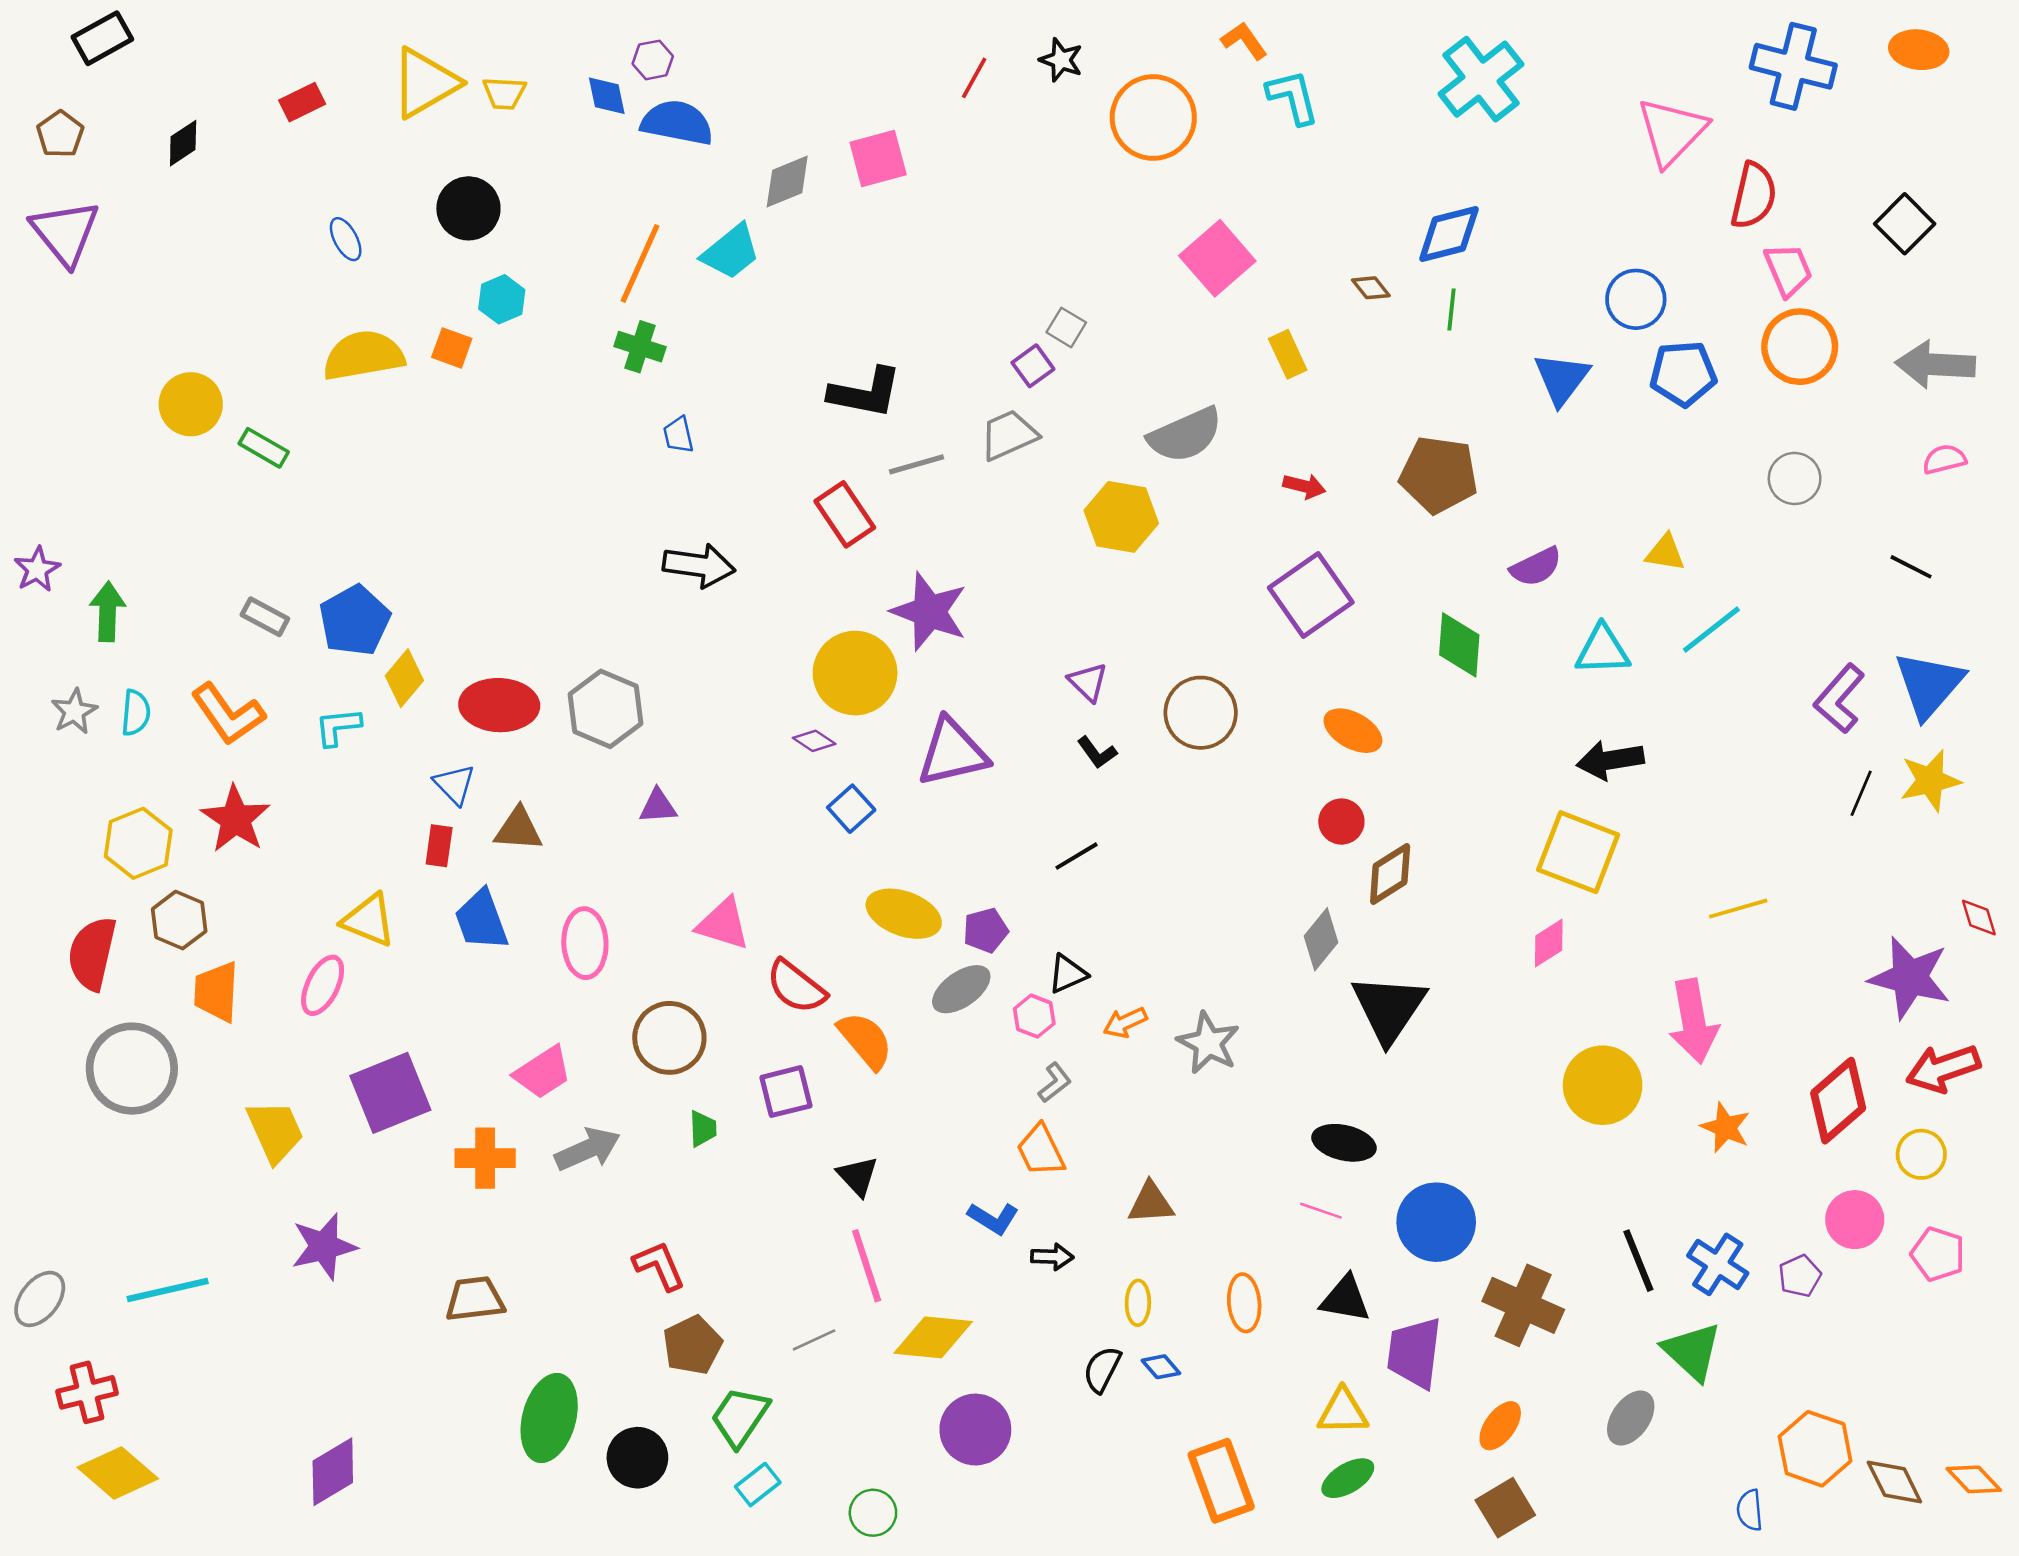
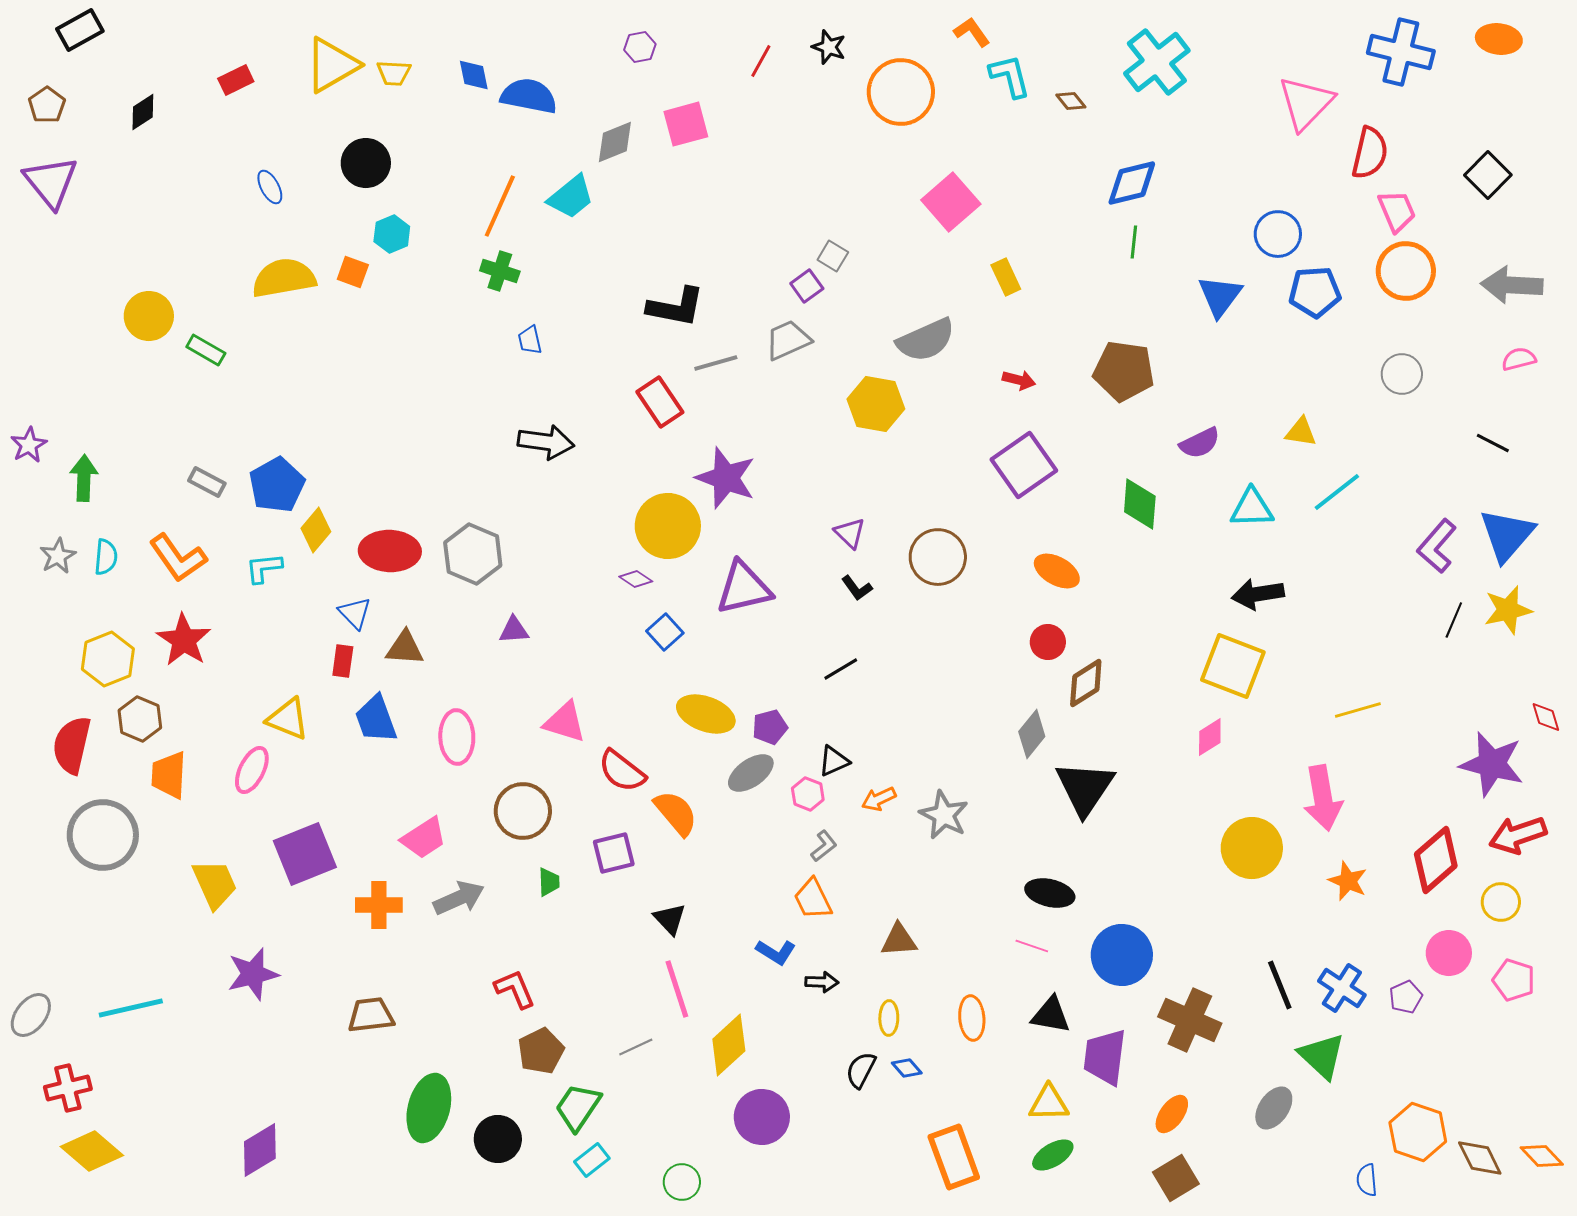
purple hexagon: (653, 60) -> (640, 47), moved
brown diamond: (1371, 288) -> (1071, 101), moved
yellow diamond: (933, 1337) -> (729, 1045), turned -48

